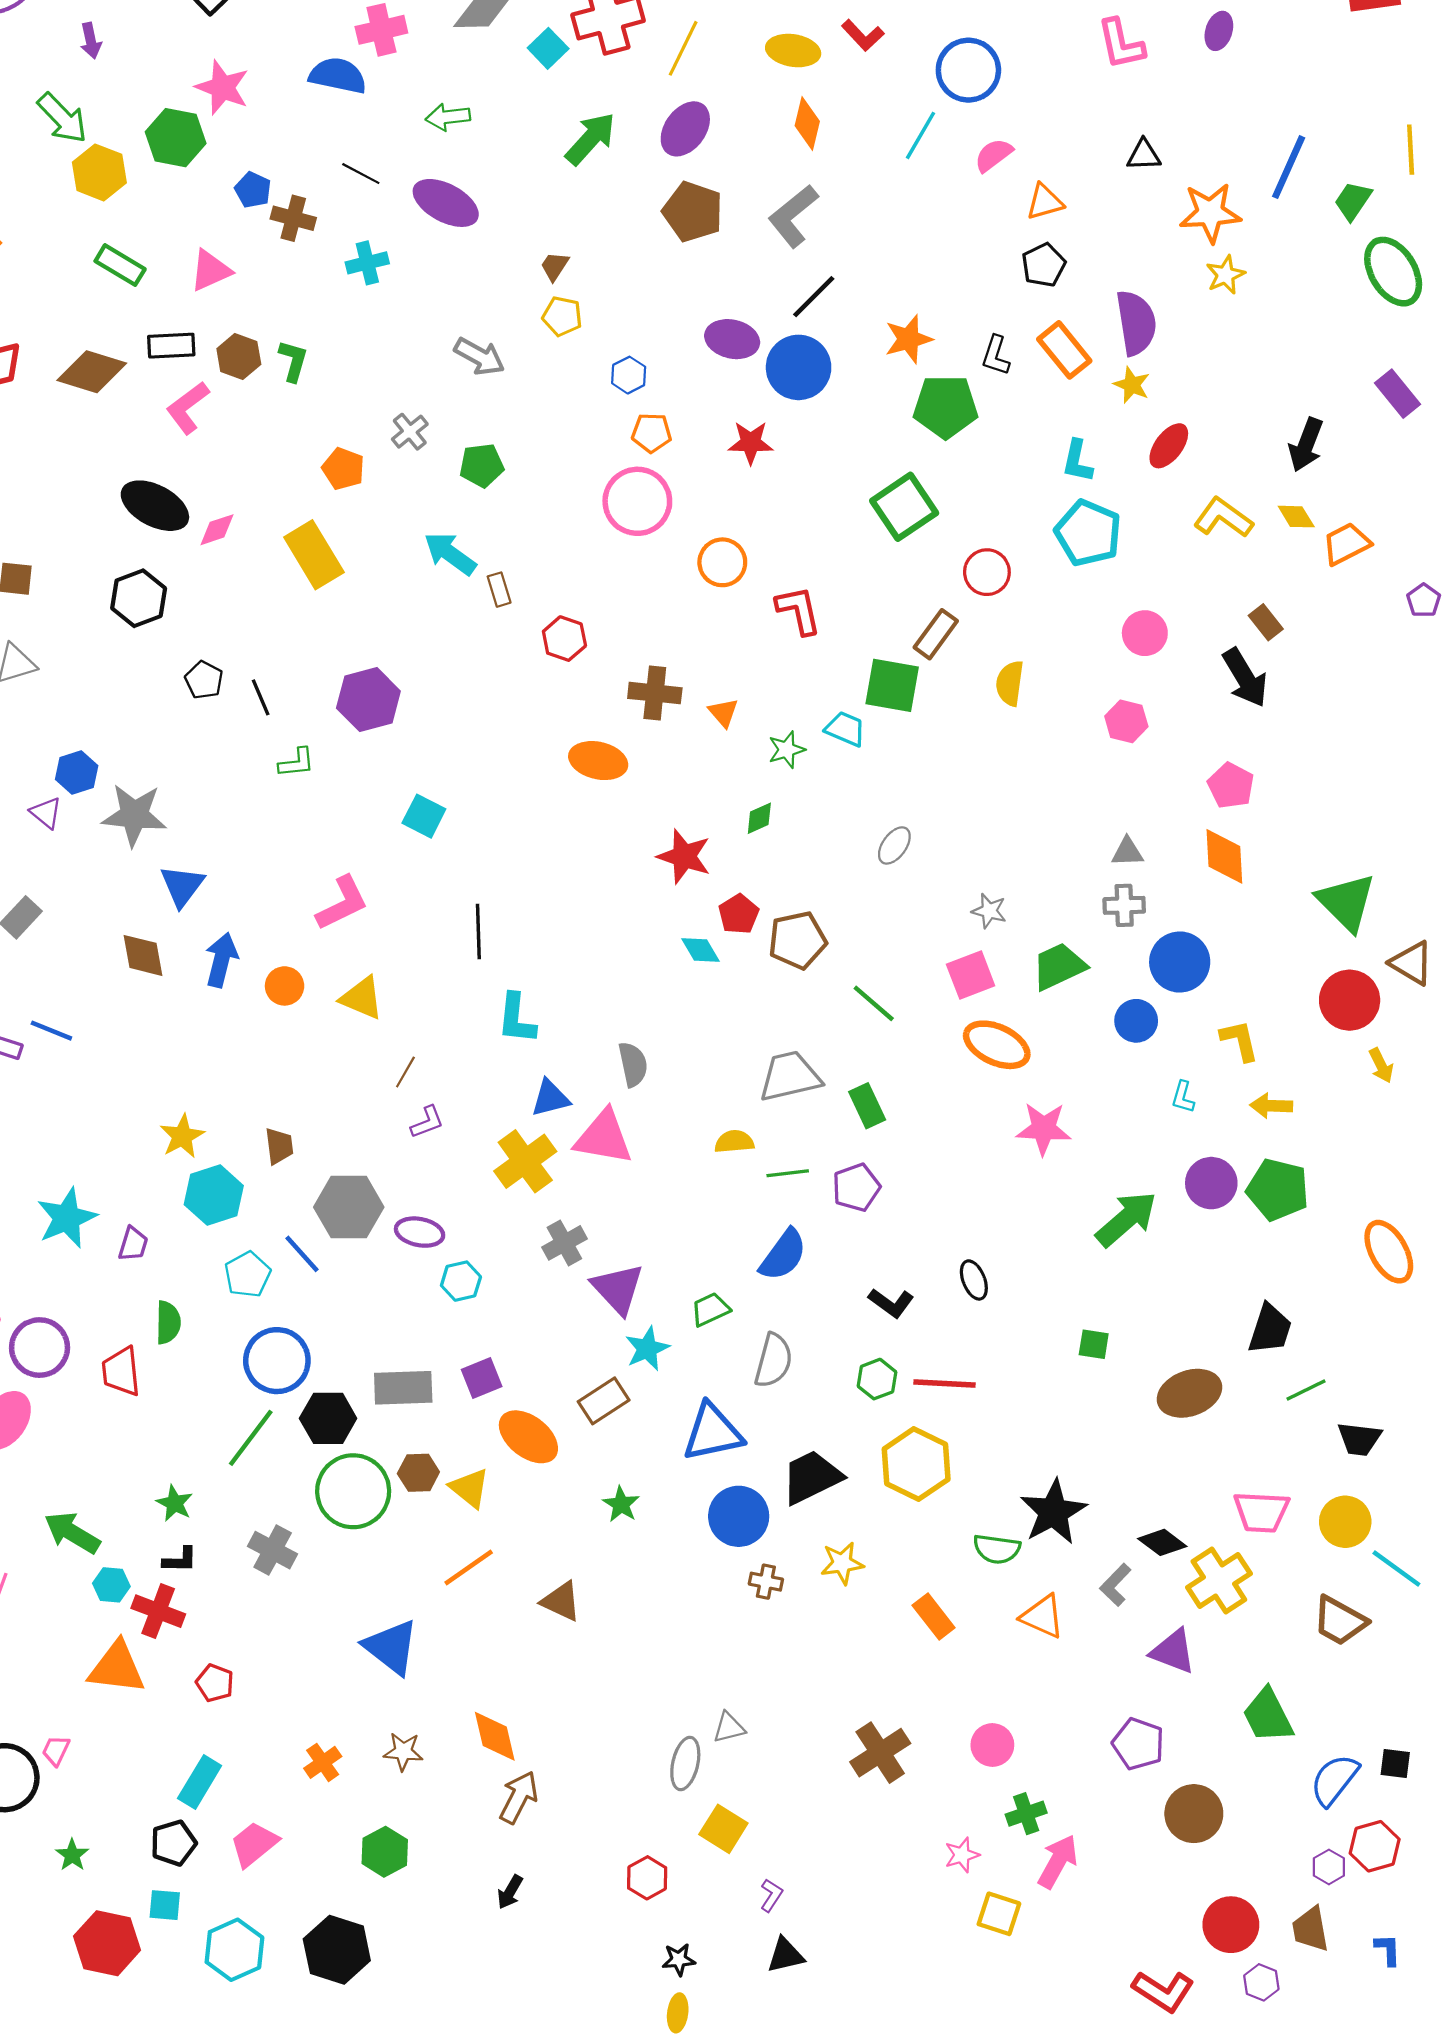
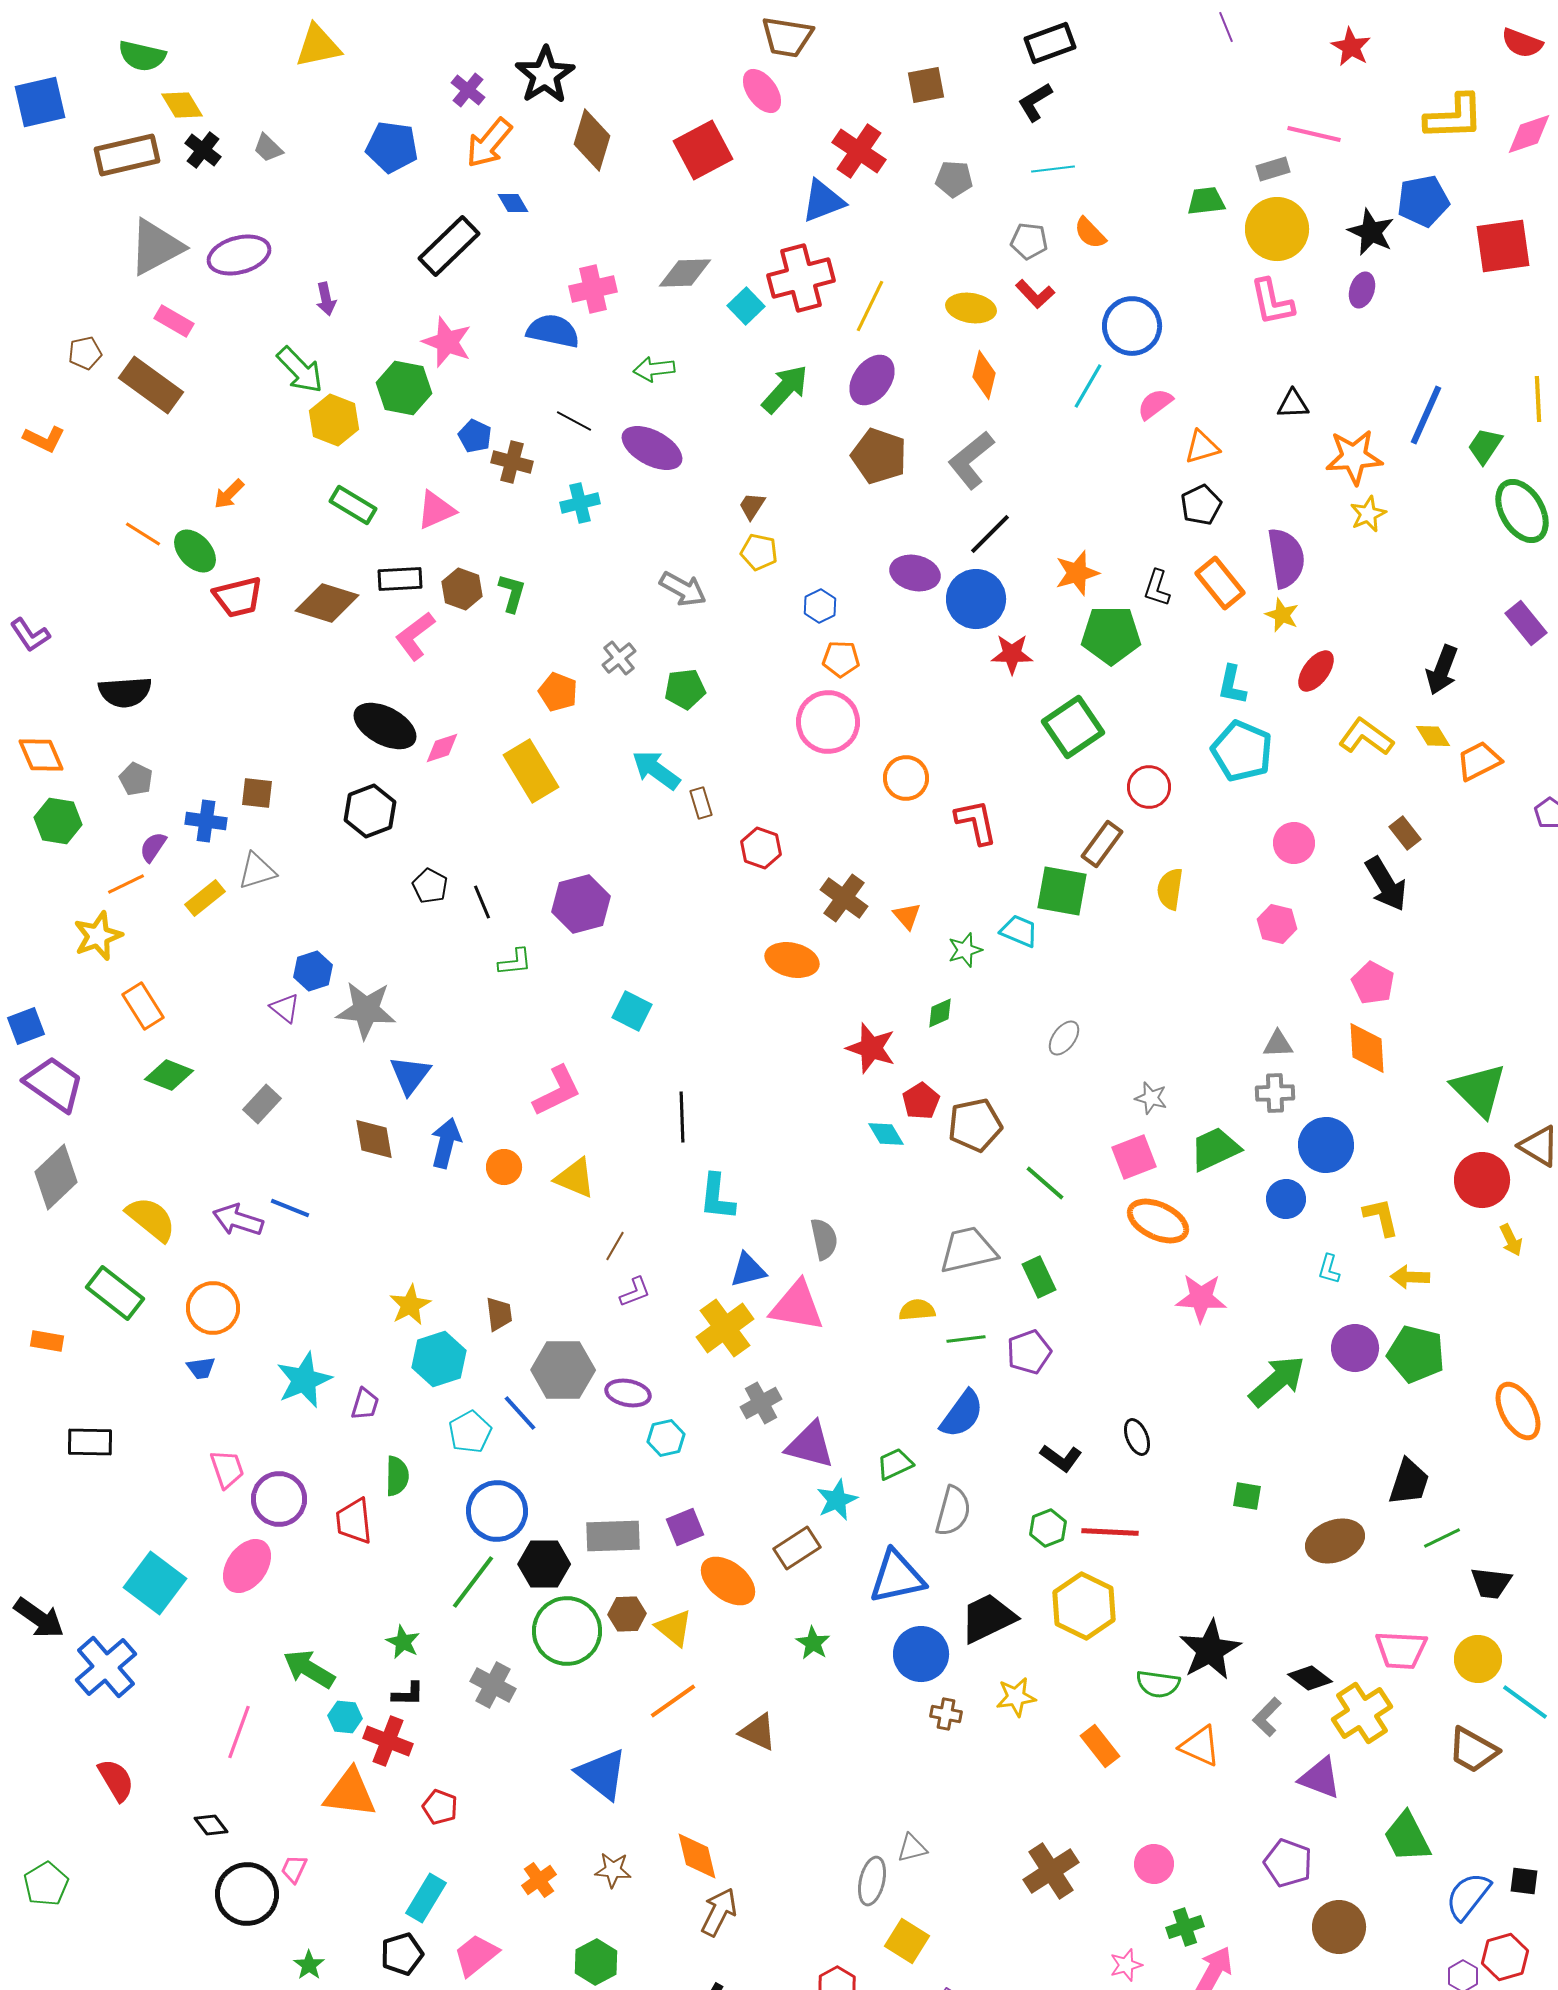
red star: (751, 443) -> (1012, 654), moved
brown cross: (655, 693) -> (844, 898), turned 30
purple triangle: (618, 1289) -> (810, 1445), turned -32

